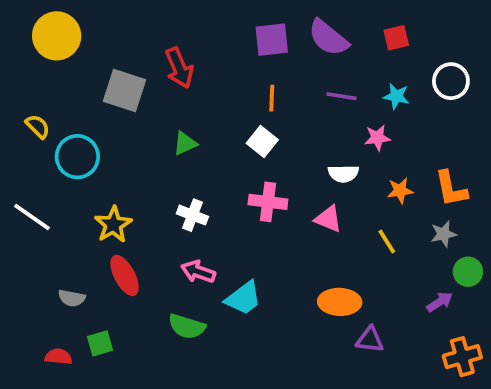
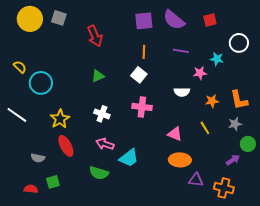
gray square: (125, 91) -> (59, 18), moved, size x0.7
cyan star: (396, 96) -> (217, 59), moved
pink triangle: (328, 219) -> (175, 134), moved
orange cross: (462, 357) -> (224, 188), moved, turned 30

